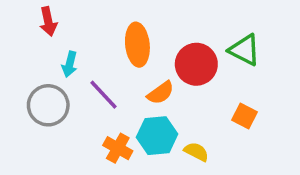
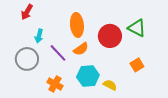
red arrow: (48, 21) -> (27, 12), turned 42
orange semicircle: (161, 93) -> (81, 49), moved
orange square: (244, 116) -> (137, 65), turned 32
orange cross: (118, 148) -> (55, 84), moved

